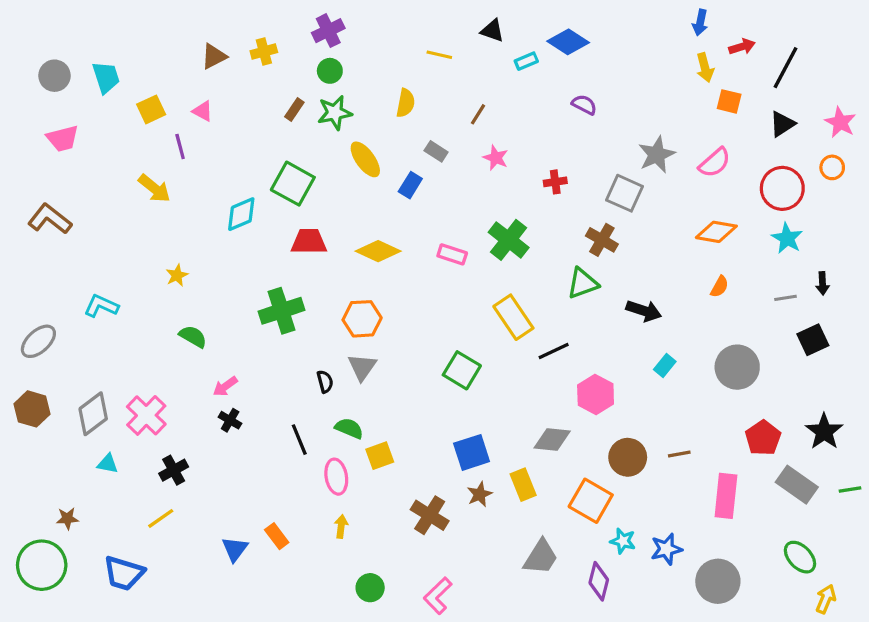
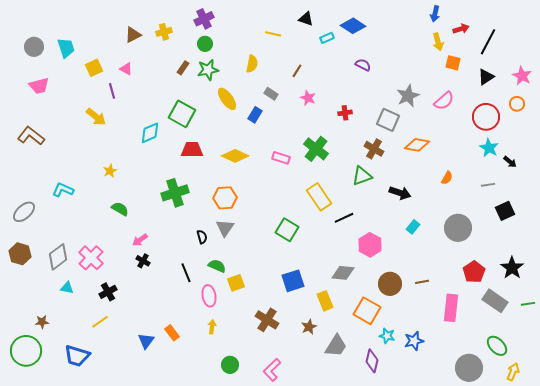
orange diamond: (716, 232) -> (417, 145), moved
black arrow: (823, 283) -> (510, 162), moved, turned -48
brown star: (480, 494) -> (309, 327), moved
gray circle: (718, 581) -> (469, 368), moved

